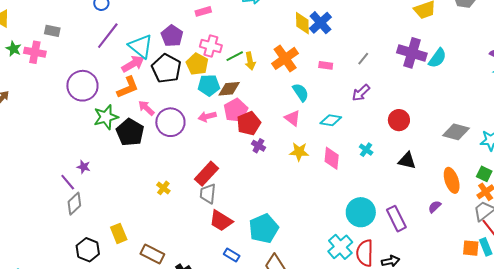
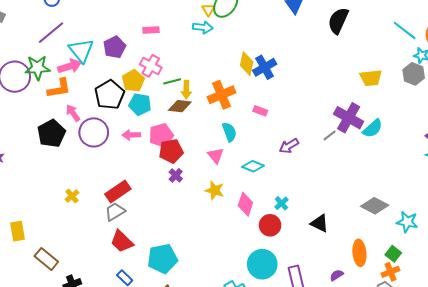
gray line: (363, 59) -> (330, 135), moved
black pentagon: (166, 68) -> (110, 95), moved
brown diamond: (229, 89) -> (180, 106), moved
green star: (106, 117) -> (38, 68), moved
red circle: (399, 120) -> (270, 225), moved
gray trapezoid: (208, 194) -> (115, 212), turned 40

